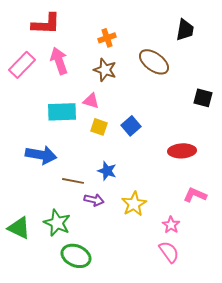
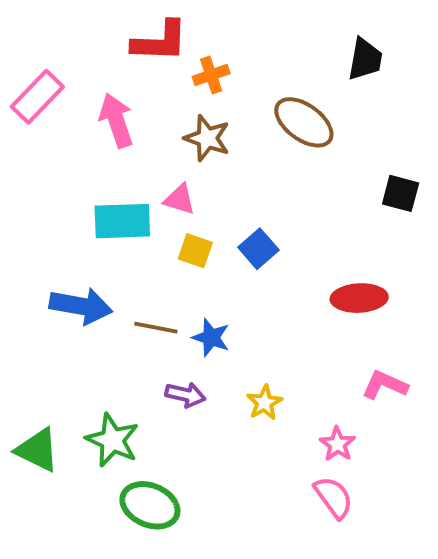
red L-shape: (46, 24) -> (160, 41), moved
pink rectangle: (22, 65) -> (37, 97), moved
brown line: (73, 181) -> (156, 328), moved
yellow star: (134, 204) -> (264, 403), size x0.7

